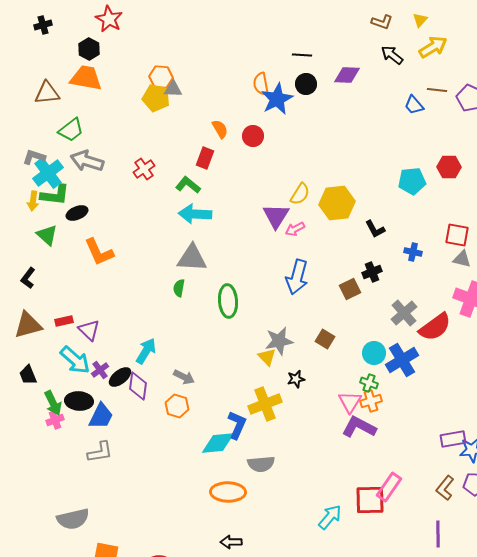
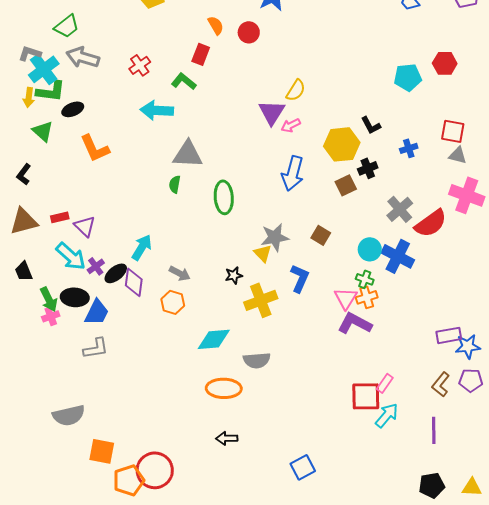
yellow hexagon: (337, 203) -> (342, 144), moved
cyan arrow: (195, 214) -> (157, 110), moved
blue cross: (413, 252) -> (409, 148), turned -30
blue cross: (402, 360) -> (398, 256), turned -32
black star: (296, 379) -> (234, 275), moved
blue L-shape: (237, 425) -> (300, 278), moved
pink rectangle: (389, 487) -> (385, 383), size x0.7
cyan arrow: (330, 517) -> (387, 415), moved

